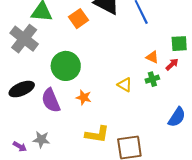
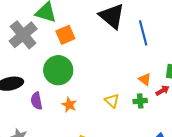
orange square: (79, 19) -> (65, 35), moved
purple semicircle: (51, 100) -> (36, 101), size x0.7

